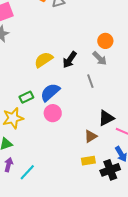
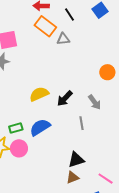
orange circle: (105, 41) -> (107, 72), moved
pink circle: (53, 113) -> (19, 148), moved
black triangle: (106, 118) -> (76, 160), moved

